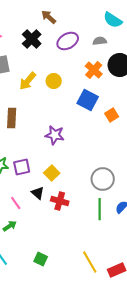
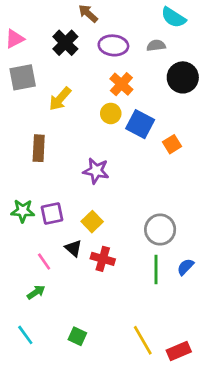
purple ellipse: (68, 41) -> (113, 45), turned 35
orange cross: (94, 70) -> (121, 84), moved
yellow circle: (54, 81) -> (111, 113), moved

